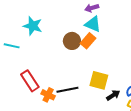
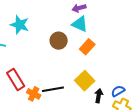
orange rectangle: (88, 41) -> (87, 47), moved
yellow square: (99, 80) -> (85, 81), turned 30
black arrow: (113, 95) -> (99, 96), turned -48

